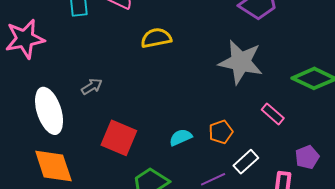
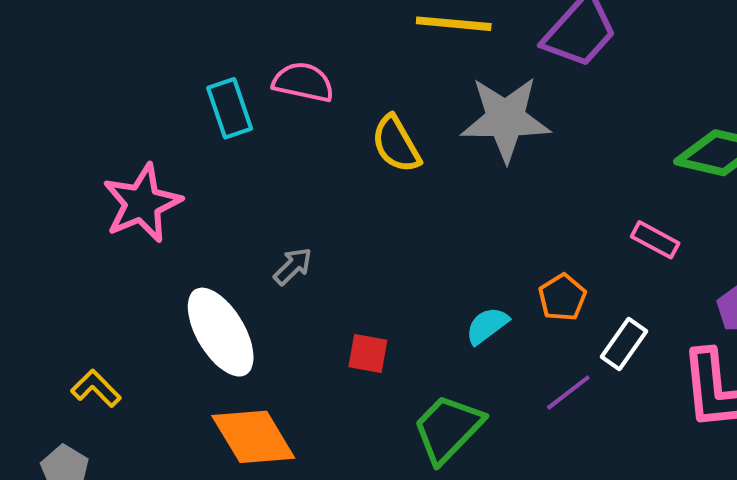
yellow semicircle: (156, 38) -> (396, 144), turned -96
gray star: (241, 62) -> (506, 119), moved
red square: (119, 138) -> (368, 354), size x0.6

